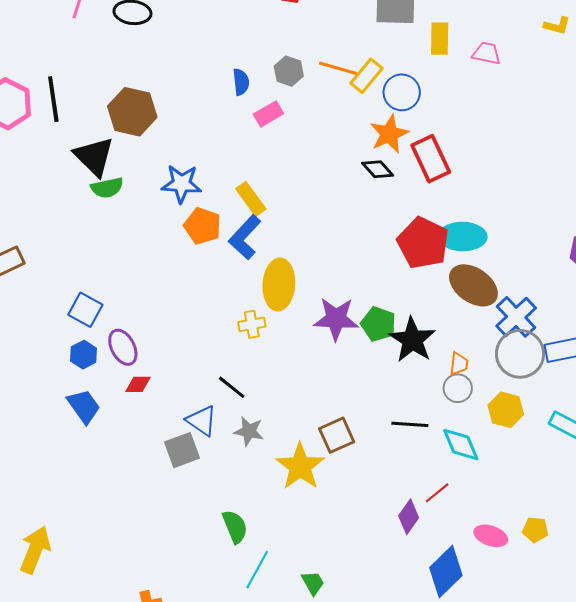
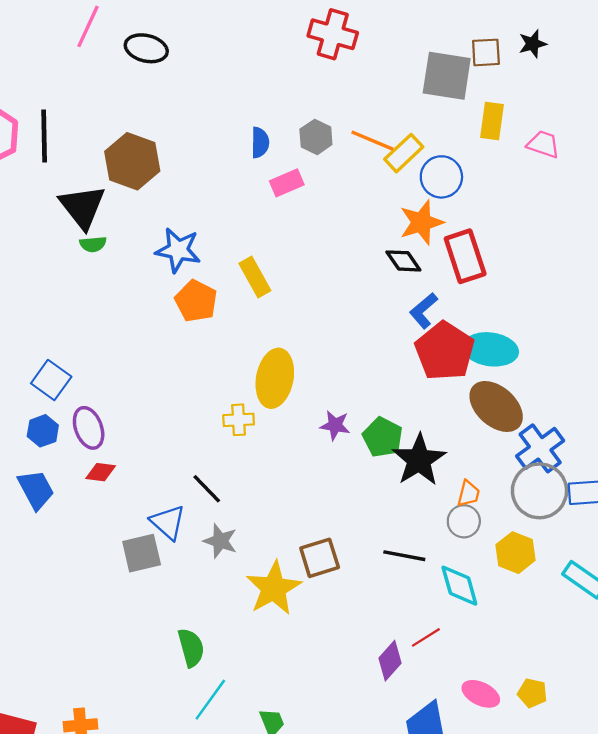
green semicircle: (107, 188) -> (93, 244), size x0.7
blue L-shape: (245, 237) -> (424, 311), moved, size x0.7
purple star: (336, 319) -> (335, 425), size x0.6

